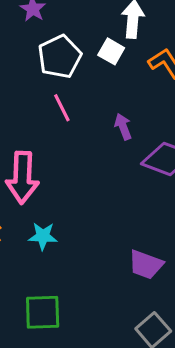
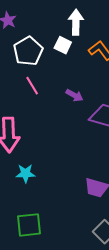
purple arrow: (123, 127) -> (74, 95), turned 144

